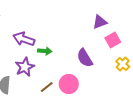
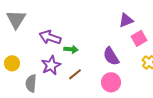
pink circle: (69, 84) -> (111, 82), moved
brown line: (47, 87) -> (75, 74), moved

